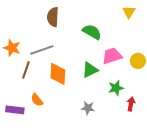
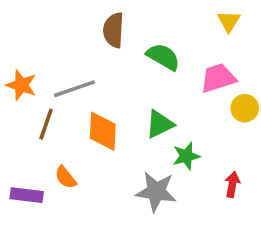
brown semicircle: (53, 17) -> (114, 30), moved
pink trapezoid: (112, 56) -> (218, 78), moved
green star: (116, 88) -> (186, 156), moved
gray star: (88, 108) -> (156, 192), size x1.6

